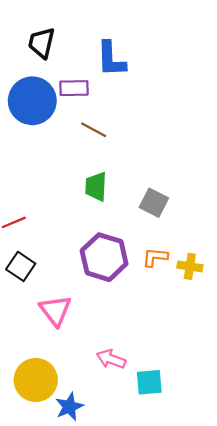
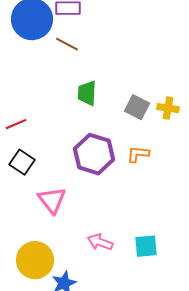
brown line: (94, 130) -> (67, 44), moved
yellow cross: (190, 266) -> (168, 108), moved
cyan square: (149, 382) -> (146, 246), moved

